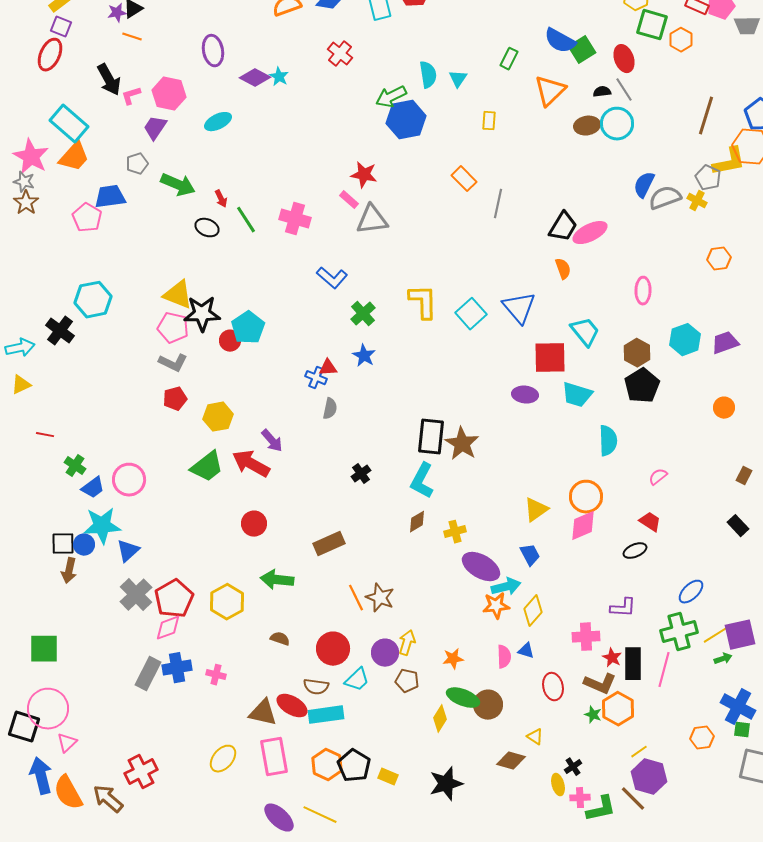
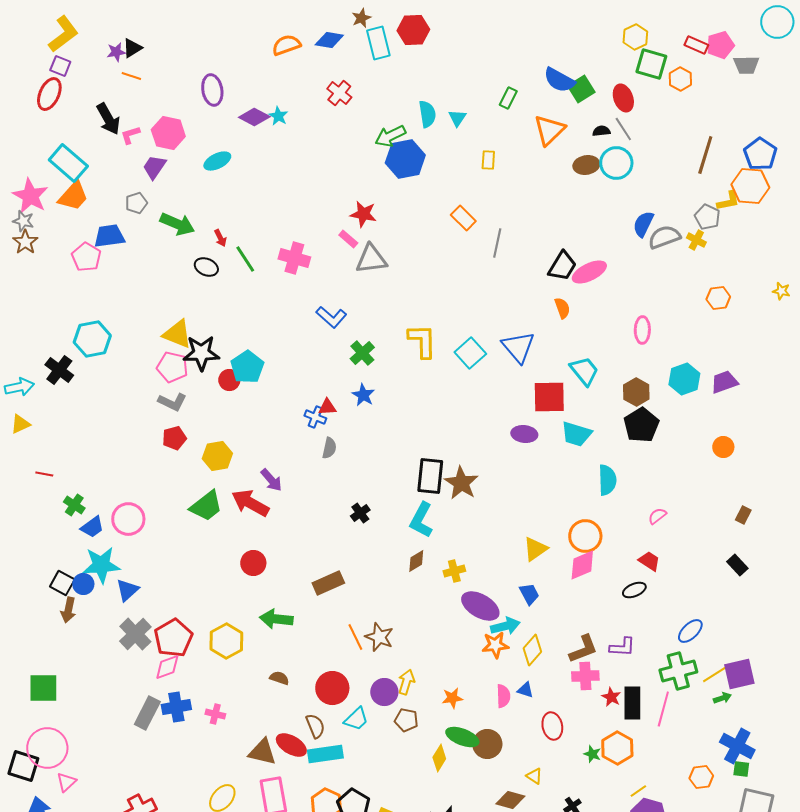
yellow L-shape: (729, 162) -> (728, 201), size x0.7
black square: (63, 544) -> (62, 583), turned 30
brown L-shape: (600, 684) -> (583, 649), moved, turned -44
brown semicircle: (316, 687) -> (315, 726), turned -120

